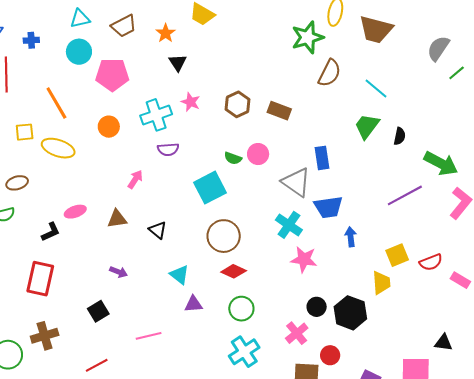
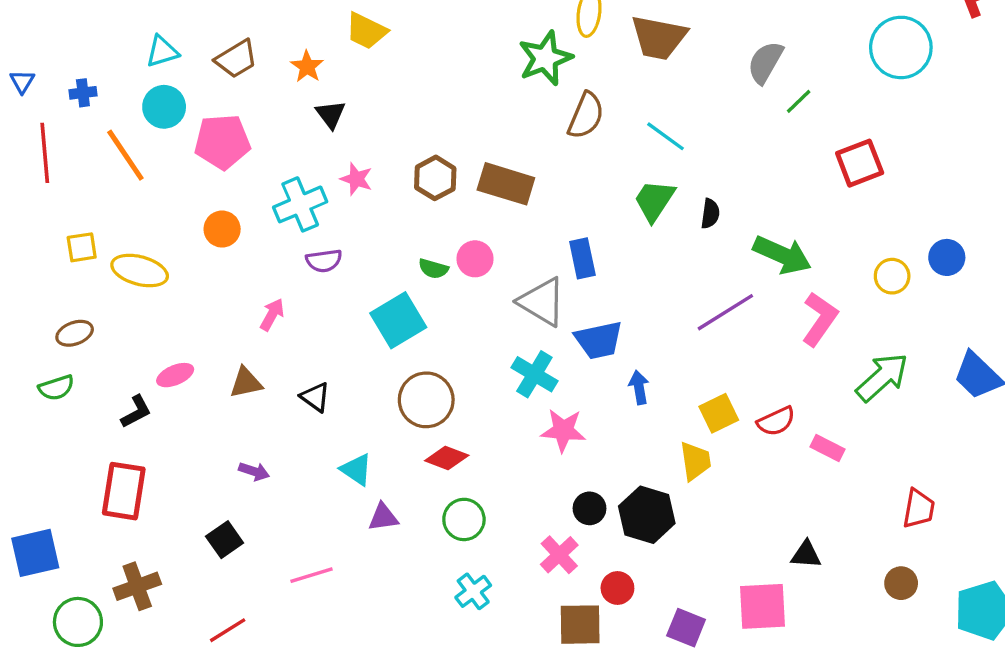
orange line: (56, 103) -> (125, 155), moved
brown rectangle: (279, 111) -> (506, 184), size x1.4
cyan cross: (244, 352) -> (473, 591), size x0.7

